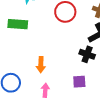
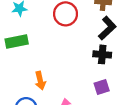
orange arrow: (41, 65) -> (40, 81), moved

